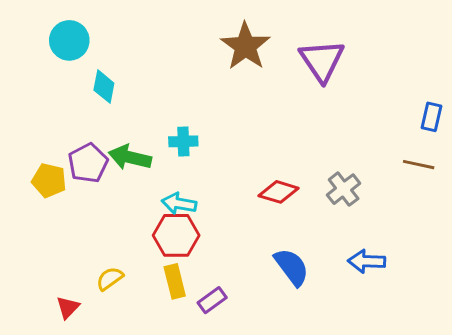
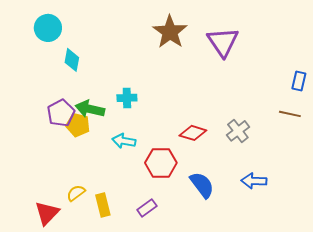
yellow pentagon: (49, 180) -> (78, 125), moved
red hexagon: (176, 235) -> (161, 163), moved
yellow rectangle: (175, 281) -> (103, 205), moved
red triangle: (68, 307) -> (47, 213), size x1.5

